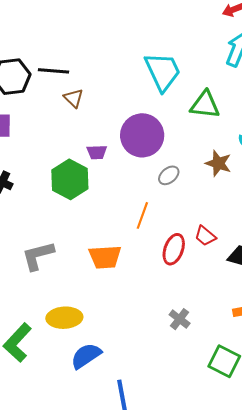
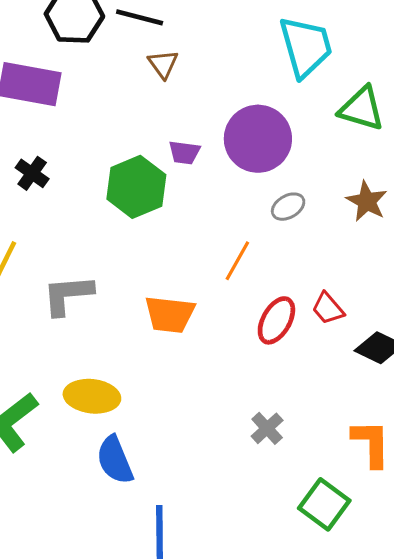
blue semicircle: (86, 356) -> (115, 460), turned -88

